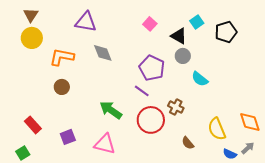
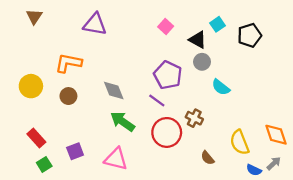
yellow circle: (32, 38) -> (31, 86), moved
gray diamond: (103, 53) -> (114, 91), moved
green square: (23, 153) -> (44, 164), moved

